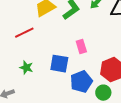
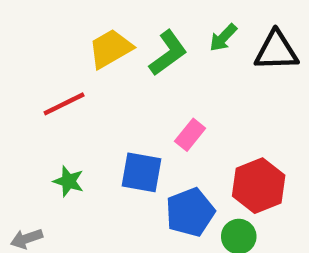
pink rectangle: (81, 47) -> (190, 135), turned 56

